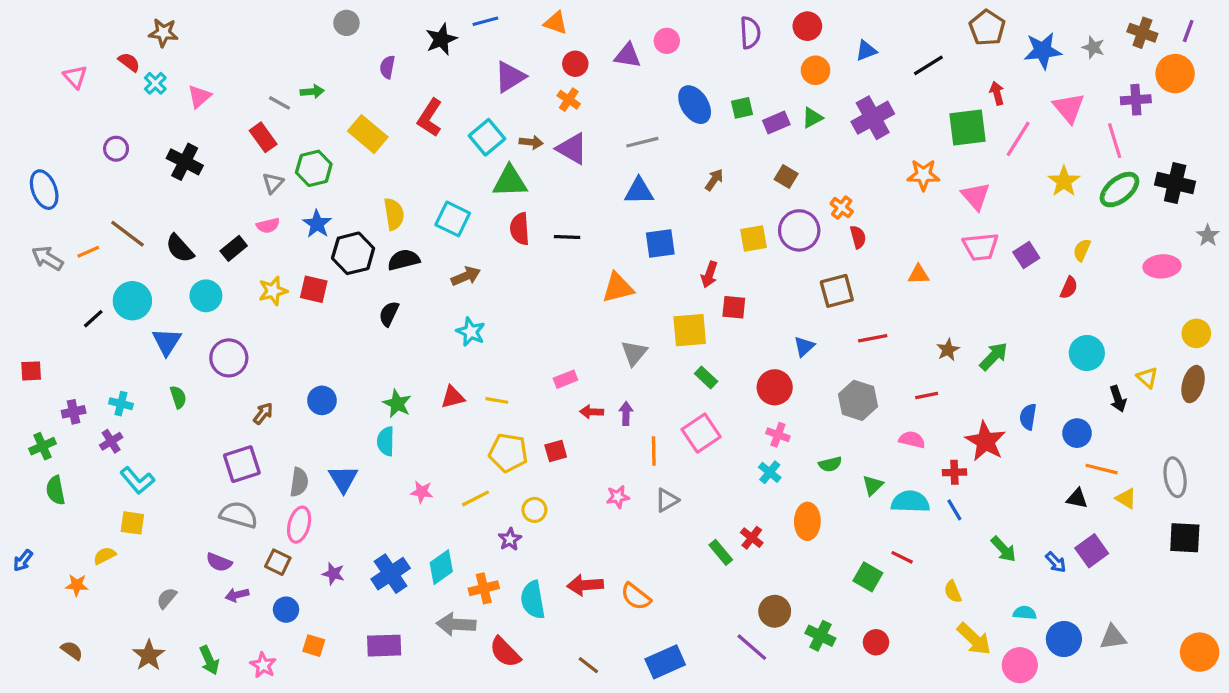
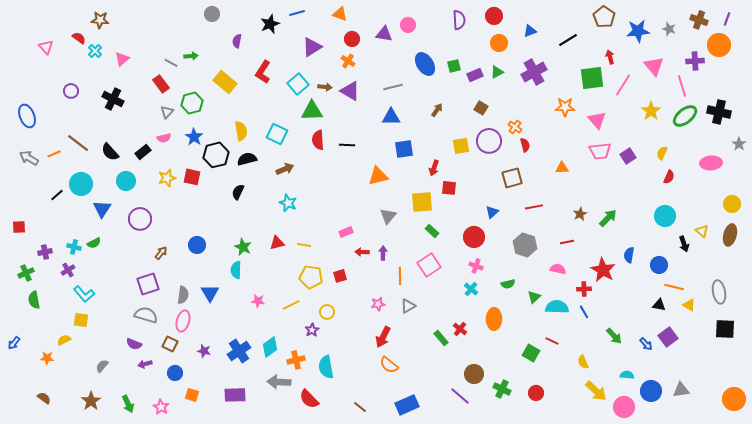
red semicircle: (1069, 288) -> (669, 177), moved
green semicircle: (178, 397) -> (94, 243), moved, turned 80
red arrow: (585, 585) -> (383, 337), moved, turned -60

